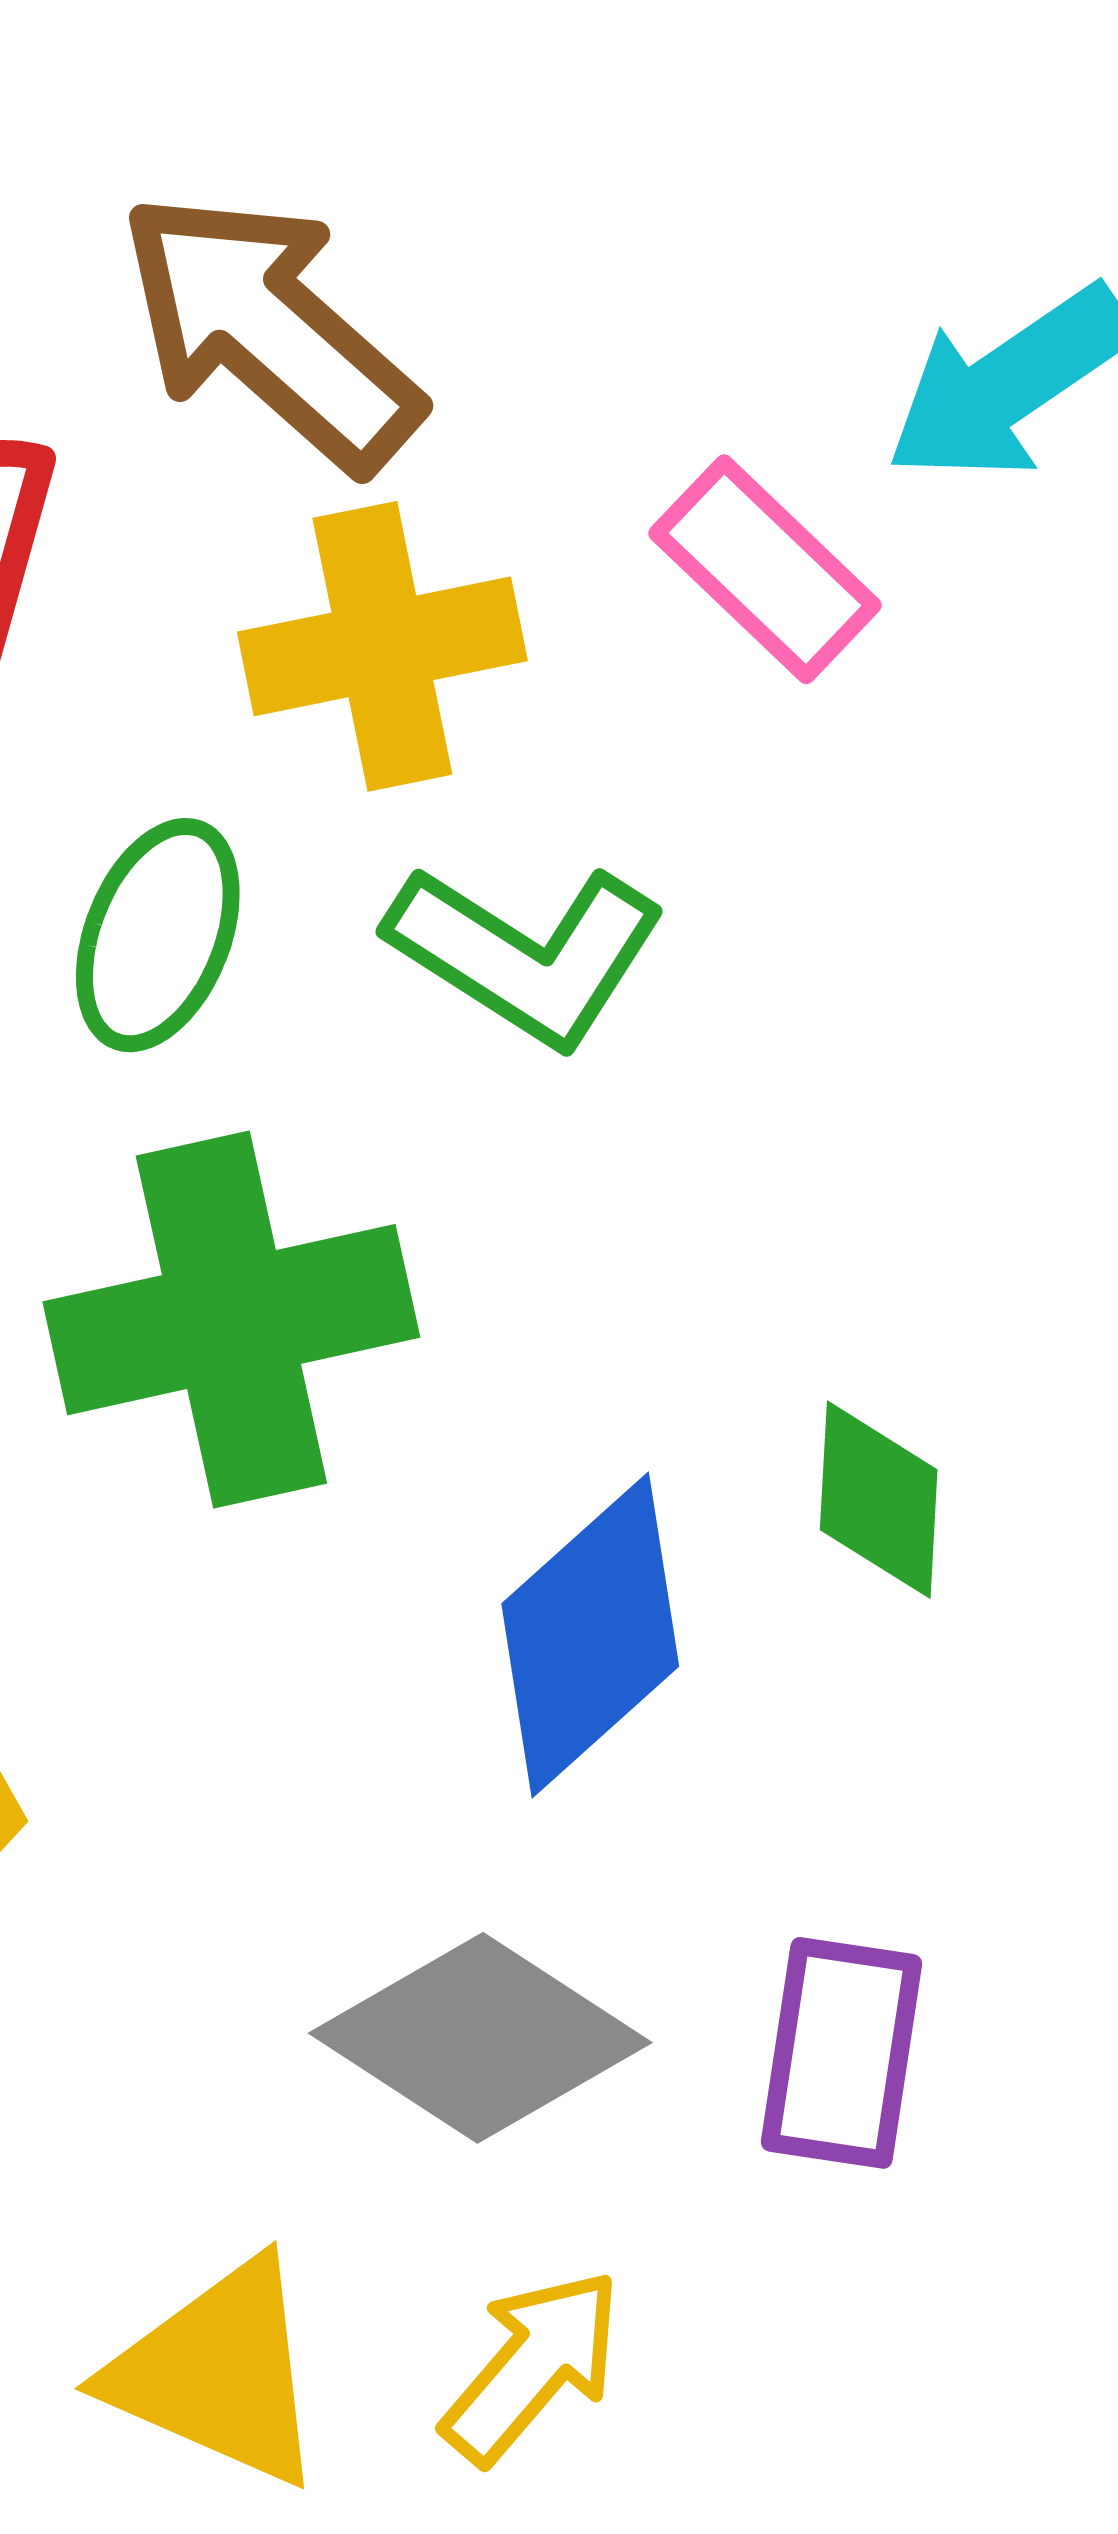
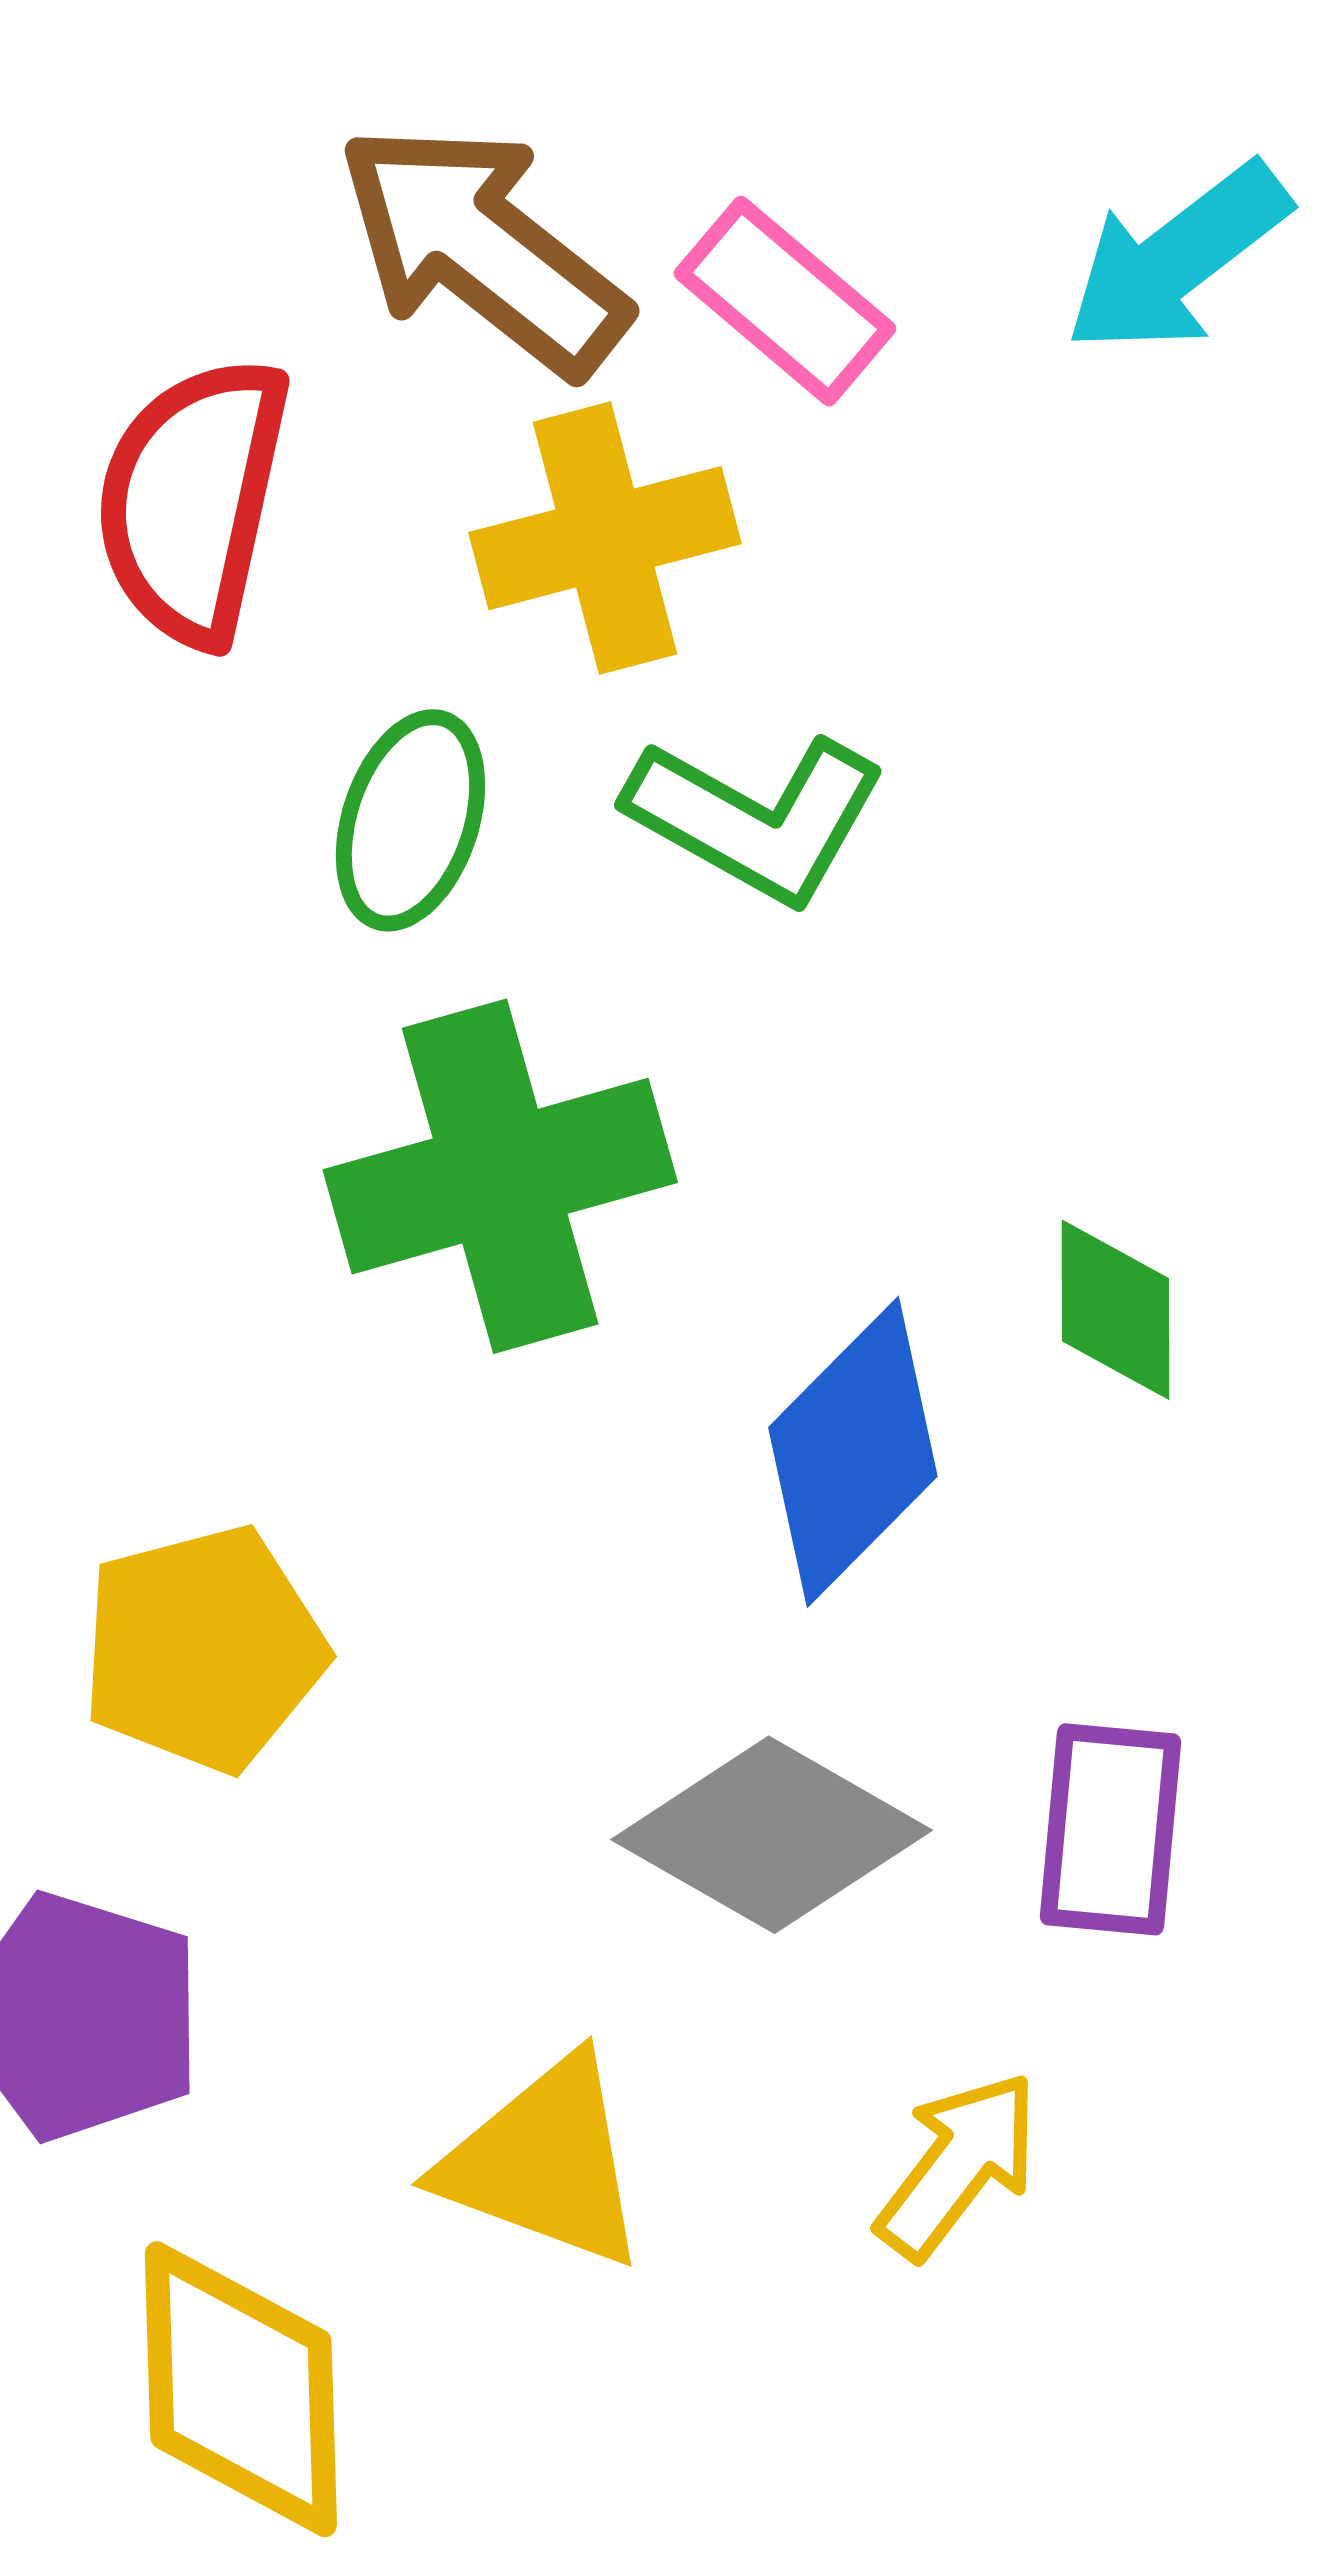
pink rectangle: (765, 569) -> (785, 301), moved
yellow arrow: (532, 2366) -> (958, 2165), moved

